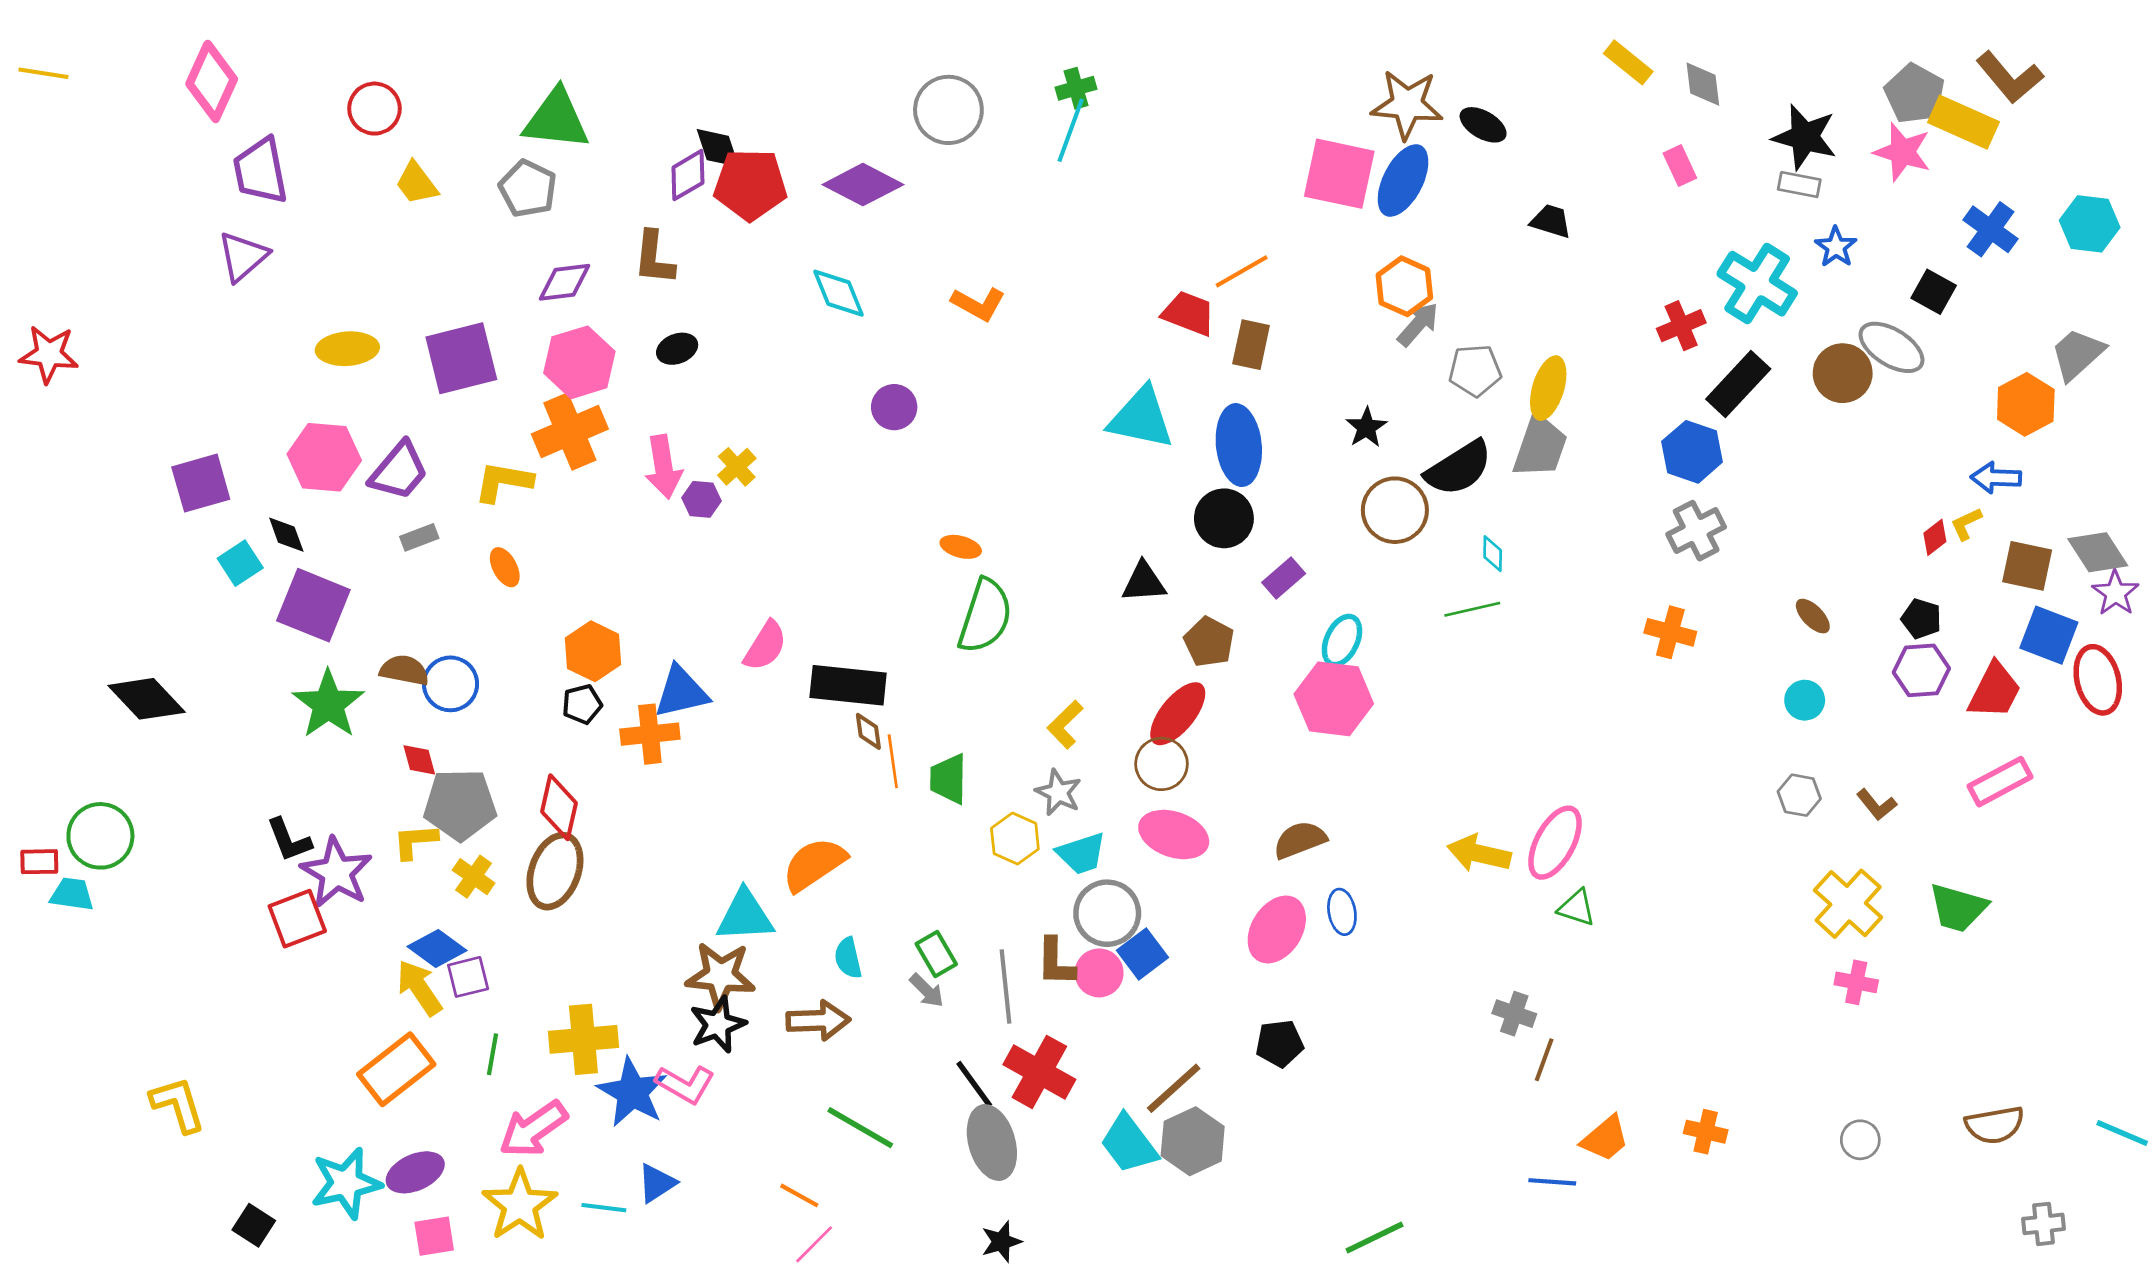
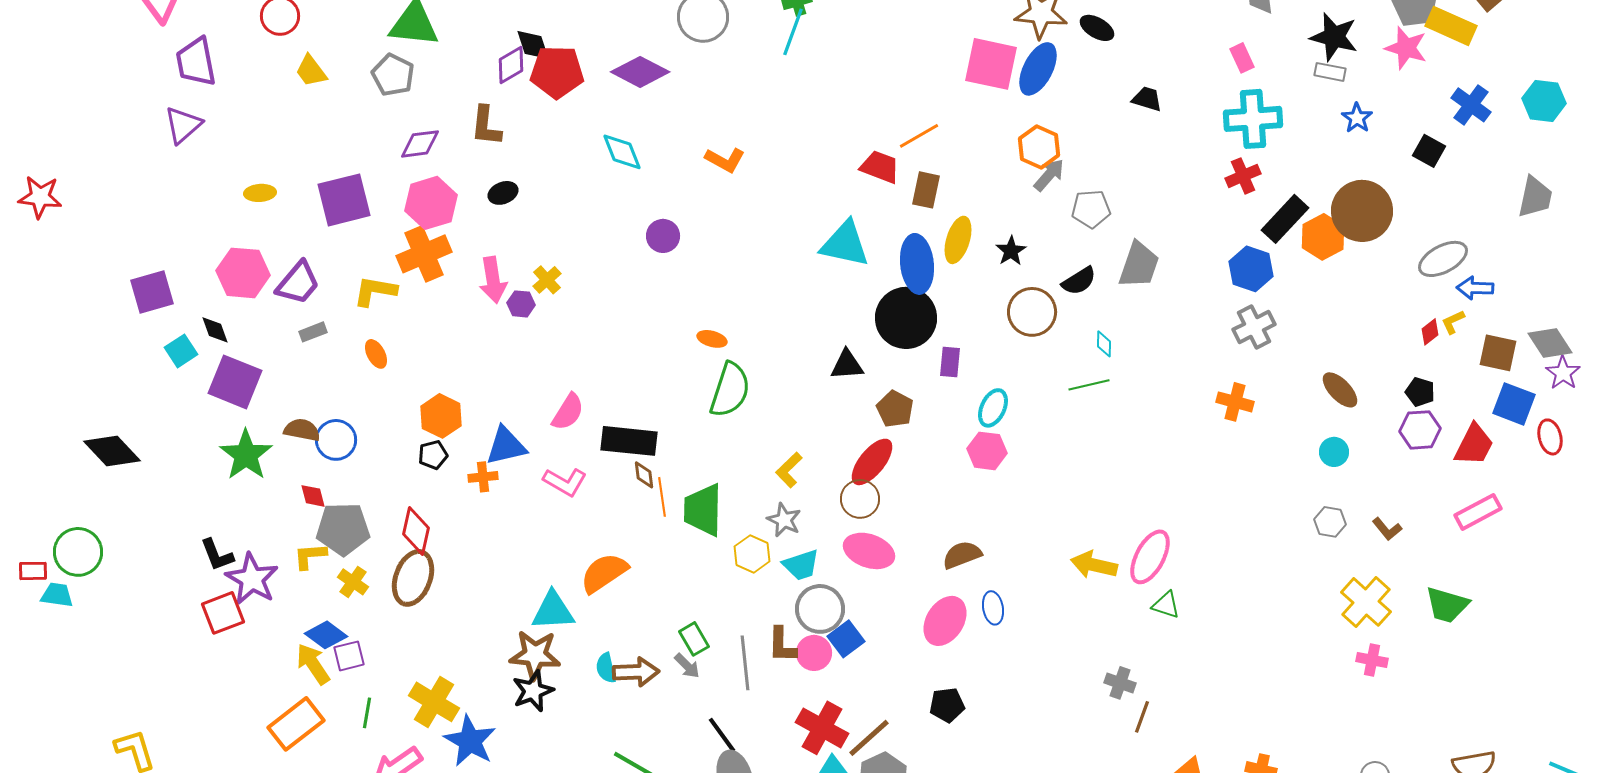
cyan cross: (1757, 284) -> (1253, 119), moved, turned -36
gray ellipse: (1892, 347) -> (1443, 259), moved, turned -60
yellow ellipse: (347, 349) -> (260, 193), size x0.7
gray trapezoid: (2077, 354) -> (1535, 197), turned 144
brown circle: (1843, 373) -> (1362, 211), size x1.4
yellow ellipse: (1548, 388) -> (958, 240), moved
orange hexagon: (2026, 404) -> (1323, 237), moved
black semicircle: (1459, 468) -> (1079, 281), size x0.7
black circle: (1224, 518) -> (906, 318), size x1.4
purple rectangle: (1284, 578) -> (950, 362), turned -44
brown ellipse: (1813, 616) -> (1340, 390), size x1.4
red ellipse: (2098, 680) -> (1550, 437), size x0.7
pink hexagon: (1334, 699) -> (987, 451), size x0.7
orange cross: (650, 734) -> (483, 477), size x0.7
green trapezoid: (948, 779) -> (703, 510), size x1.4
cyan semicircle: (848, 958) -> (606, 668), moved
brown arrow: (818, 1020) -> (636, 672), moved
yellow cross: (583, 1039) -> (434, 702), turned 36
red cross: (1039, 1072) -> (822, 728), moved
pink L-shape: (685, 1084) -> (565, 482), moved

